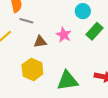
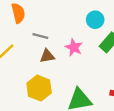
gray line: (26, 21) -> (40, 36), moved

